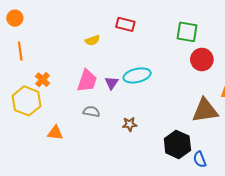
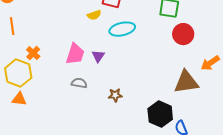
yellow semicircle: (92, 40) -> (94, 15), moved
cyan ellipse: (137, 75) -> (122, 29), moved
orange triangle: (55, 133) -> (19, 99), moved

